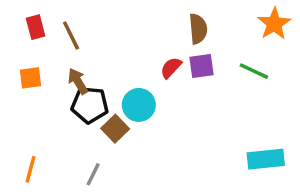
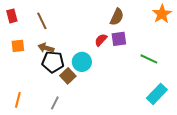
red rectangle: (36, 27) -> (12, 16), moved
brown semicircle: (198, 29) -> (117, 17), turned 30
green line: (254, 71) -> (149, 59), moved
brown arrow: (78, 81) -> (46, 48), turned -42
cyan rectangle: (266, 159) -> (157, 94), turned -40

